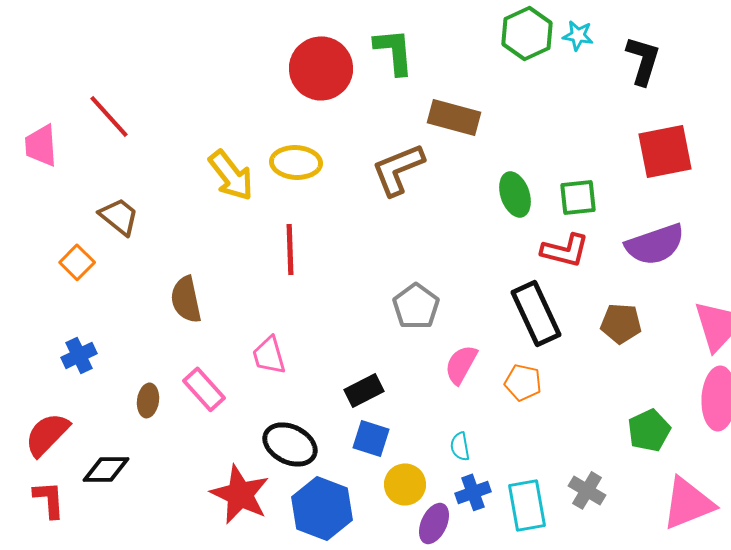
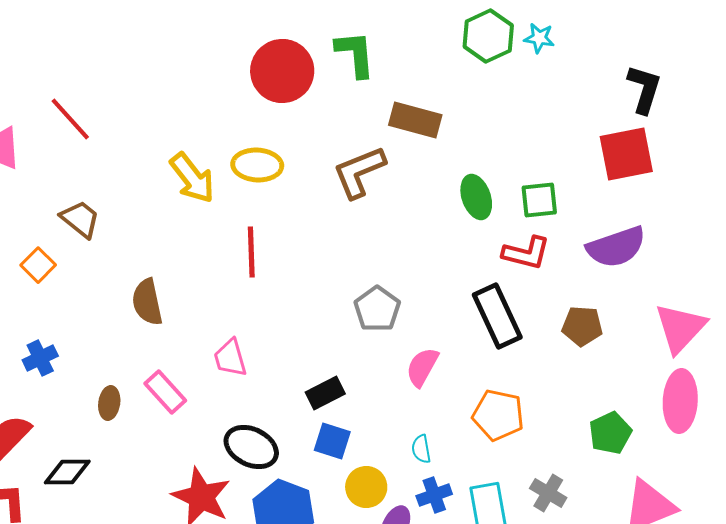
black L-shape: (643, 60) -> (644, 89), moved
orange pentagon: (523, 382) -> (498, 415), moved, size x1.4

